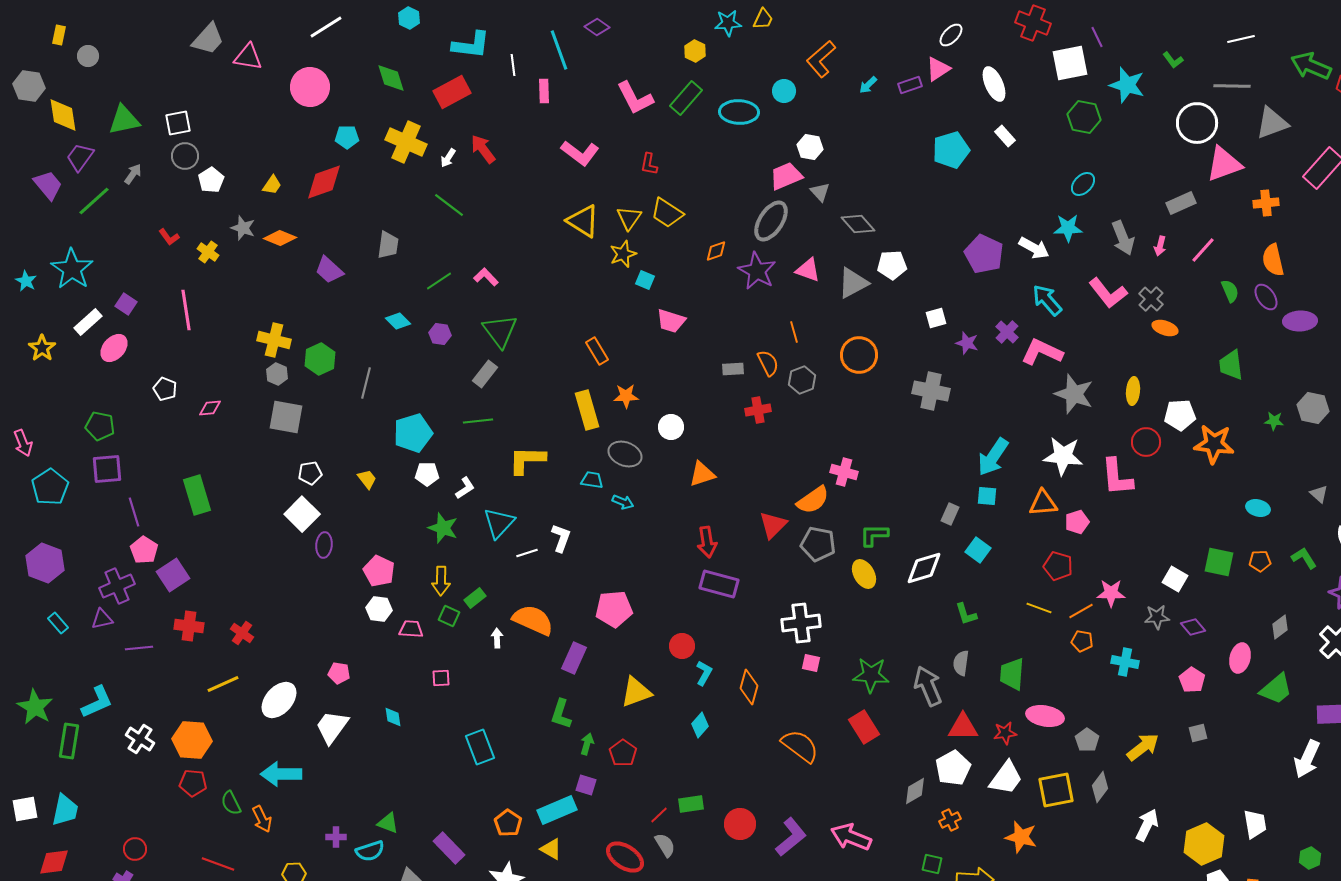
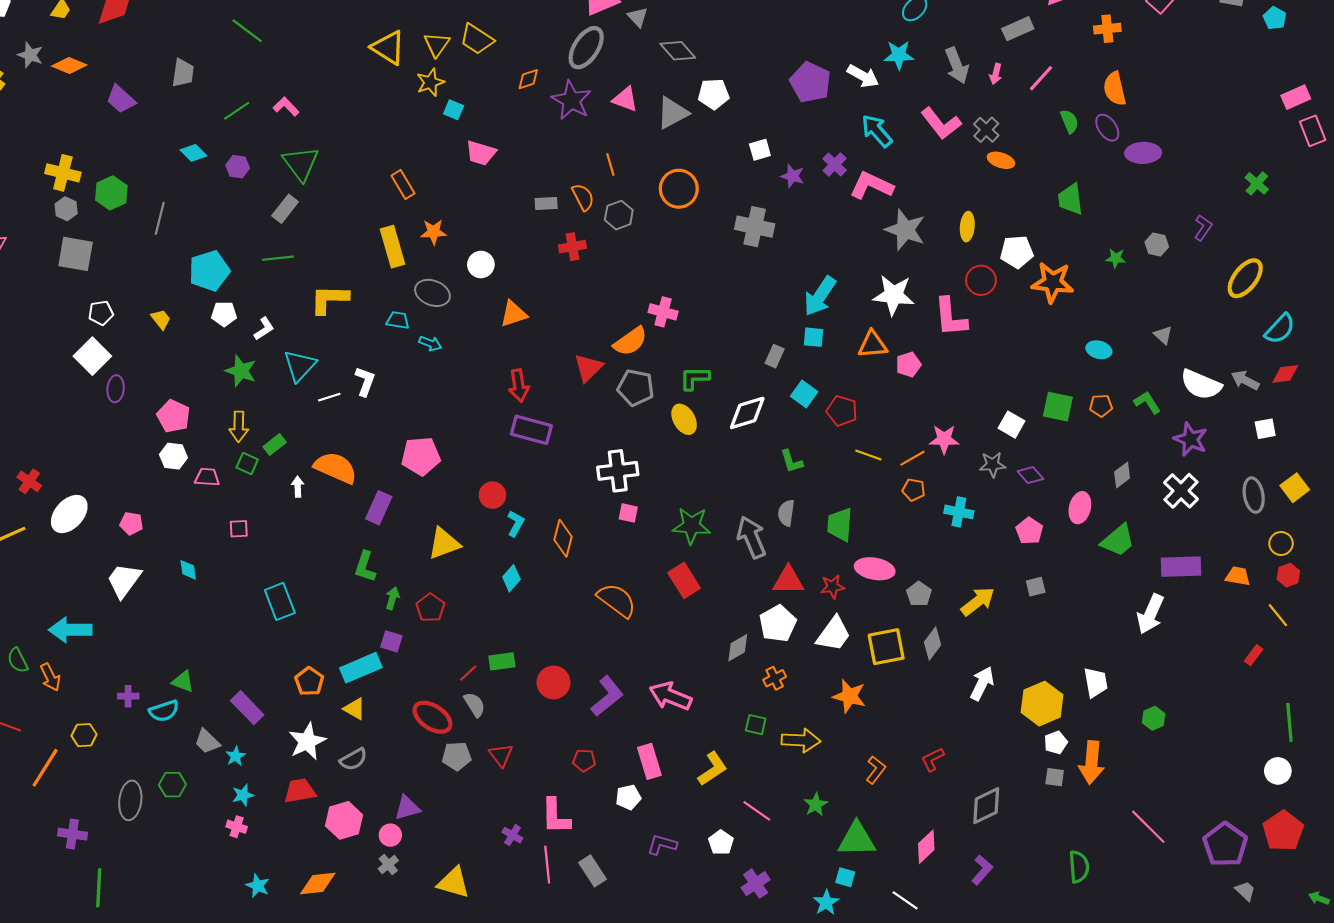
gray hexagon: (1313, 408) -> (1157, 244), size x0.7
red pentagon: (1058, 566) -> (842, 411), moved
white ellipse: (279, 700) -> (69, 514), moved

